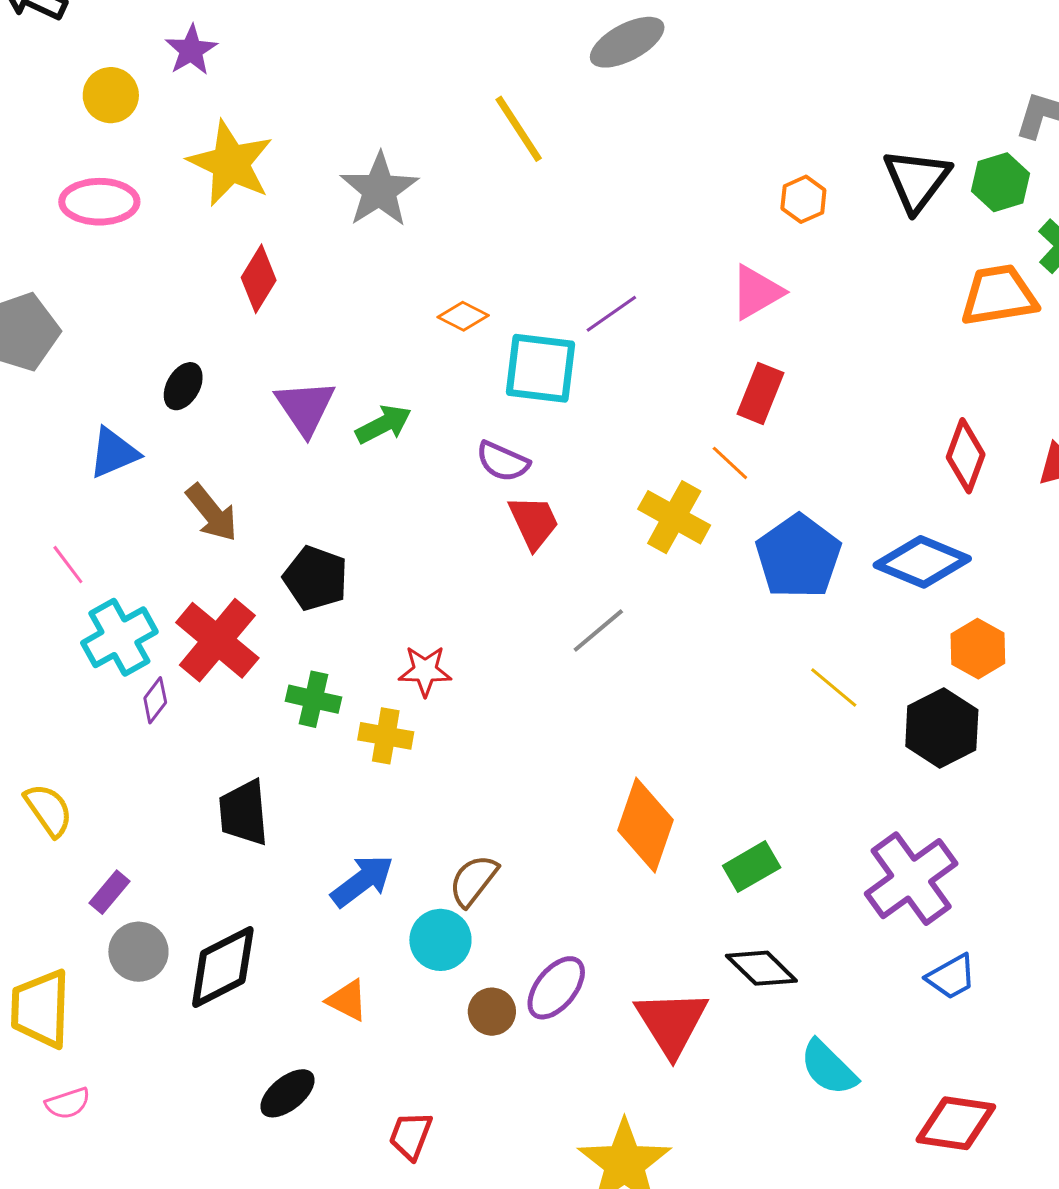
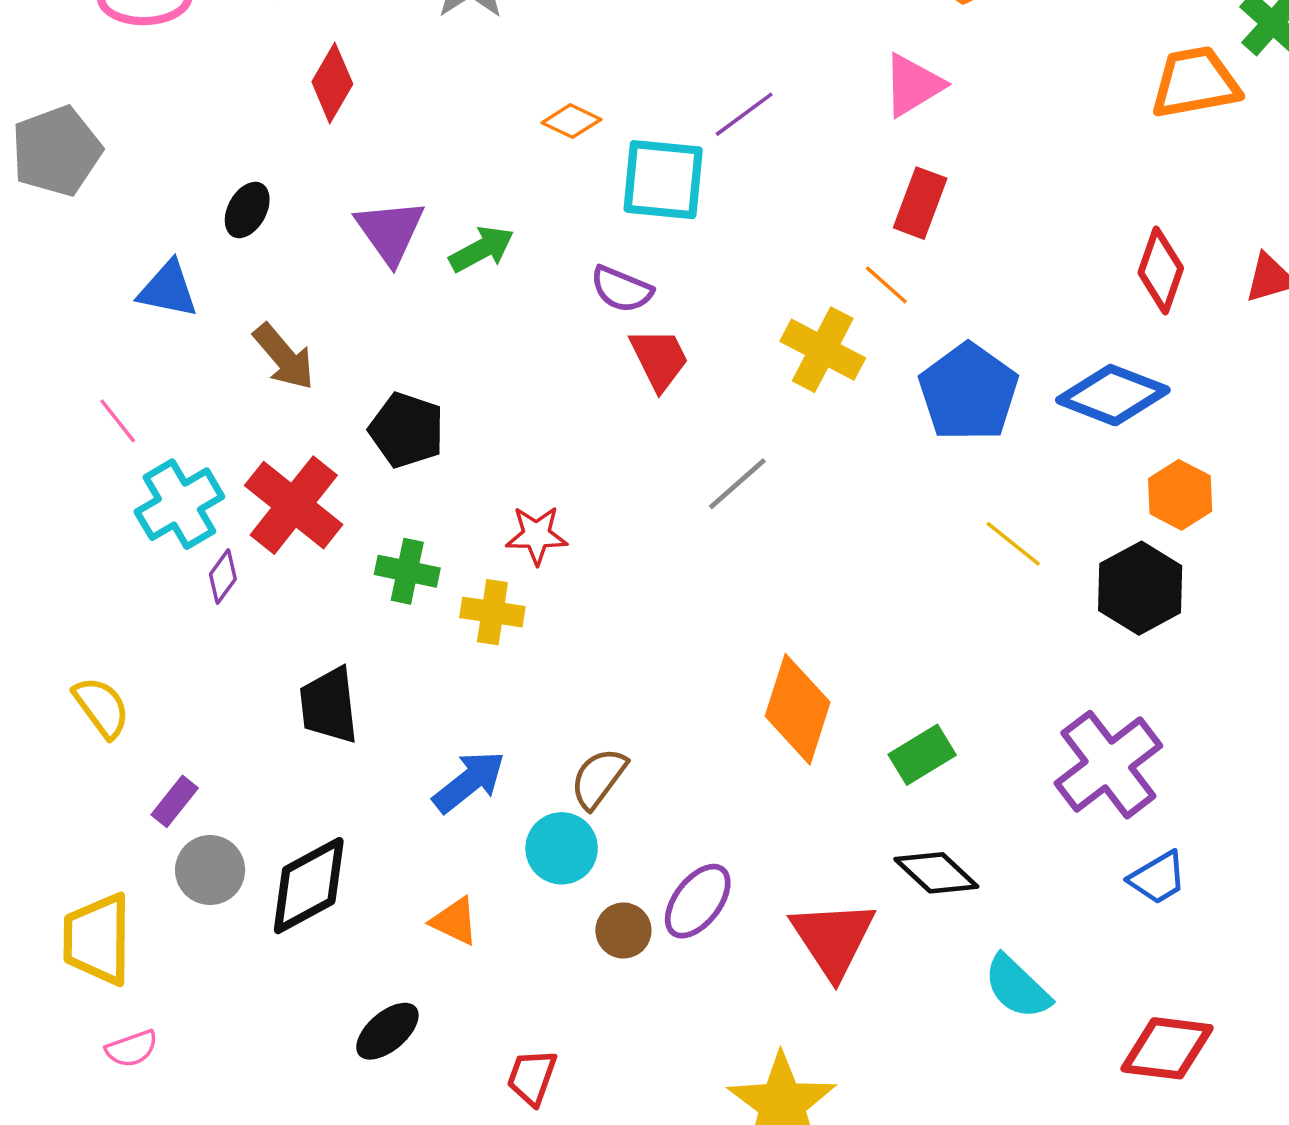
blue triangle: (114, 453) -> (168, 289), turned 36

